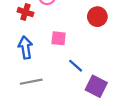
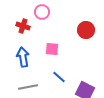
blue line: (76, 66) -> (59, 77), moved

